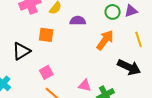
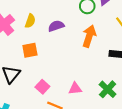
pink triangle: (85, 86) -> (75, 89), moved

